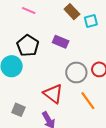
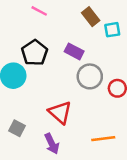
gray circle: (76, 72) -> (90, 76), moved
orange line: (88, 101) -> (103, 139), moved, turned -66

